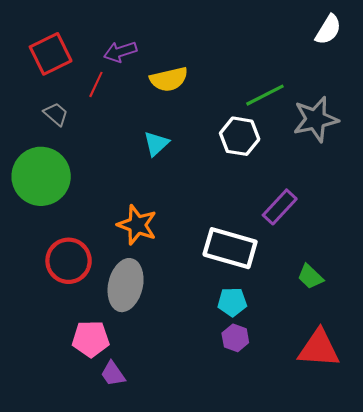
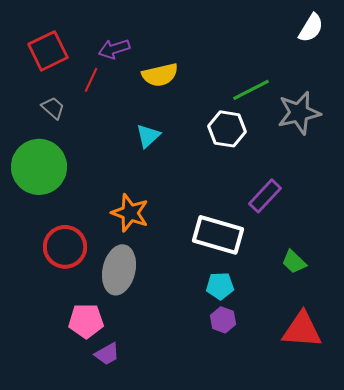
purple trapezoid: (113, 374) -> (107, 354), turned -84

